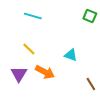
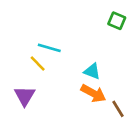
cyan line: (33, 16) -> (49, 48), moved
orange arrow: (45, 72) -> (93, 93), moved

